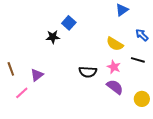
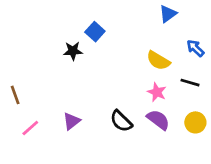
black semicircle: (88, 72) -> (121, 121), moved, turned 42
purple triangle: (37, 75) -> (72, 121), moved
yellow circle: (142, 99) -> (195, 122), moved

